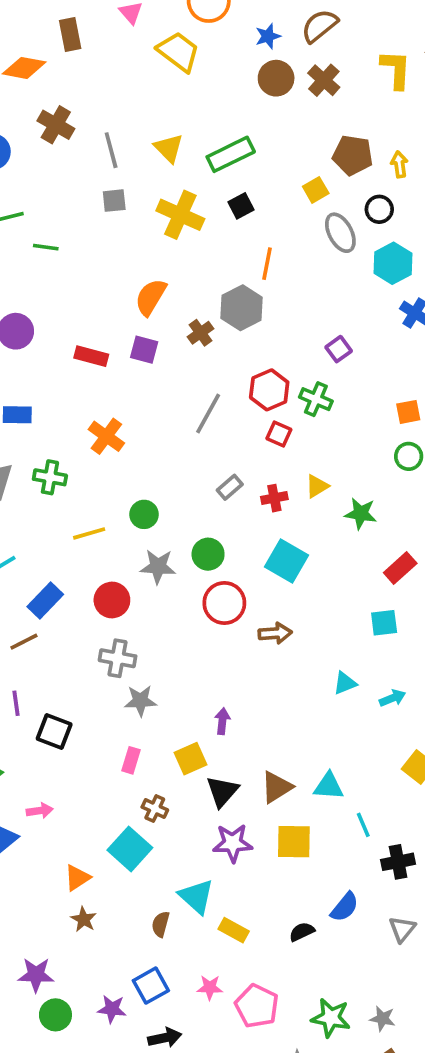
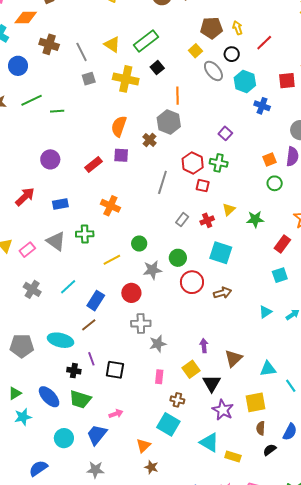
red rectangle: (91, 356) -> (94, 164), turned -42
brown triangle: (277, 787) -> (233, 358), moved
purple star: (233, 843) -> (223, 410), turned -30
brown semicircle: (161, 924) -> (261, 428), moved

